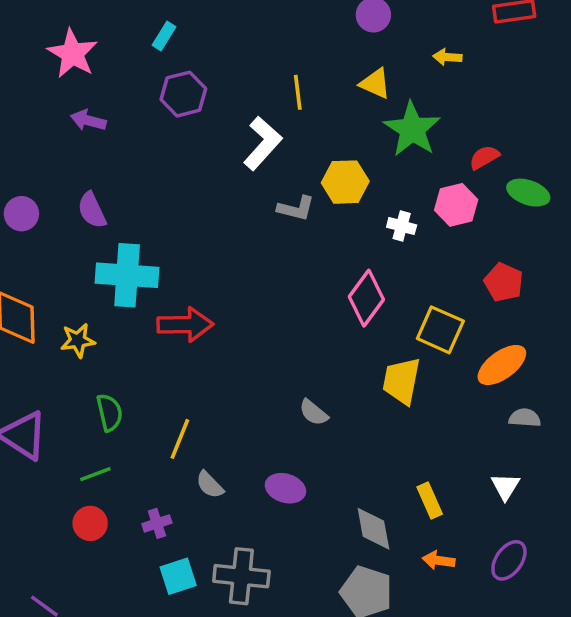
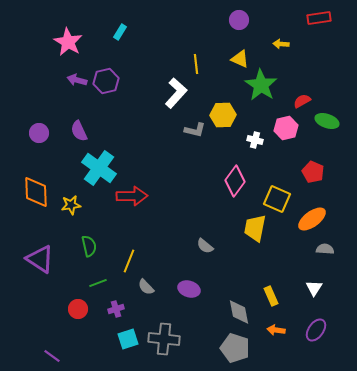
purple hexagon: (183, 94) -> (106, 81), moved
cyan cross: (127, 275) -> (99, 168), turned 32
green line: (95, 474) -> (98, 283), moved

